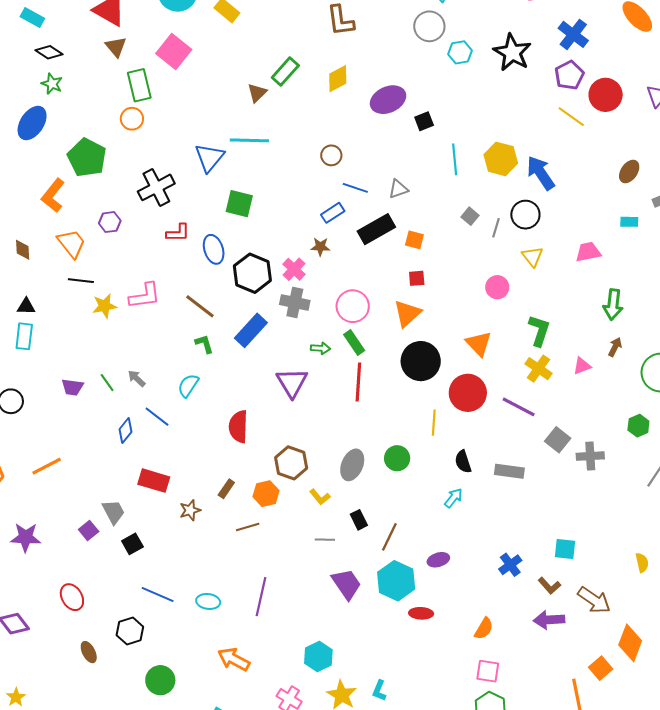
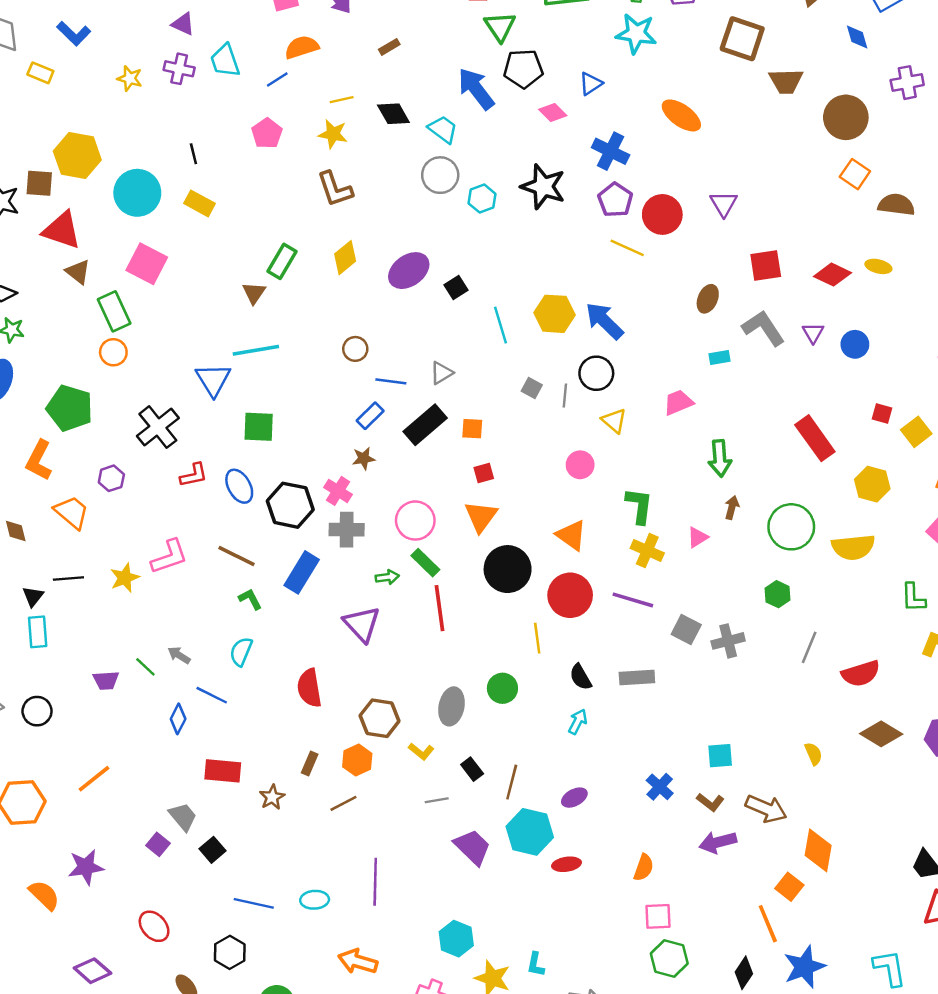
black line: (81, 281) -> (68, 579), moved
black triangle: (26, 306) -> (33, 596), turned -42

